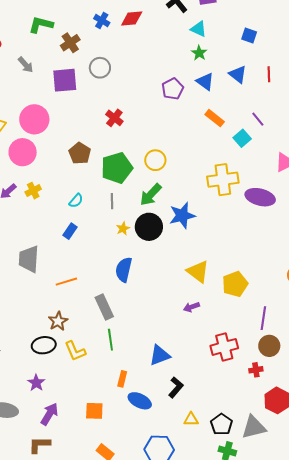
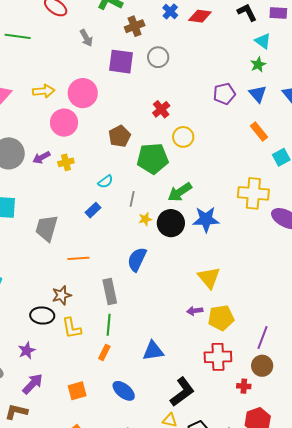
yellow circle: (155, 160) -> (183, 137), moved
gray line: (112, 201) -> (132, 199), moved
yellow pentagon: (235, 284) -> (221, 318), moved
orange rectangle: (122, 379) -> (104, 352), moved
black L-shape: (176, 387) -> (182, 392), moved, size x1.4
orange square: (94, 411) -> (77, 391), turned -30

